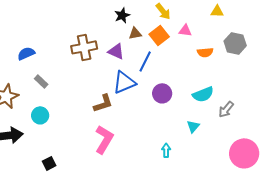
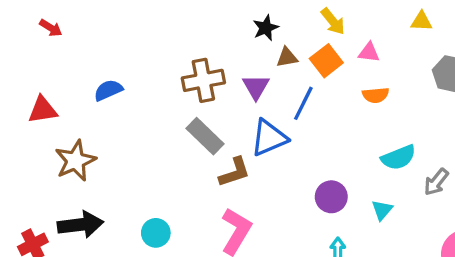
purple triangle: (116, 51) -> (256, 87), turned 36
orange semicircle: (205, 52) -> (376, 95), moved
gray rectangle: (41, 81) -> (205, 136), moved, size x1.6
purple circle: (162, 93) -> (331, 197), moved
cyan circle: (40, 115) -> (156, 233), moved

